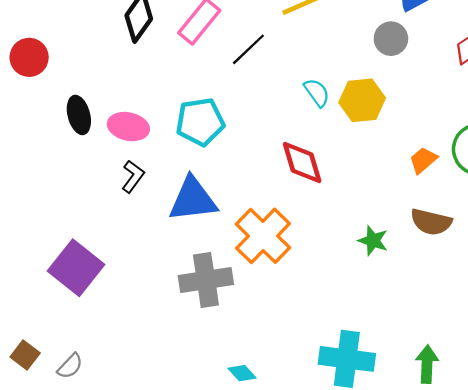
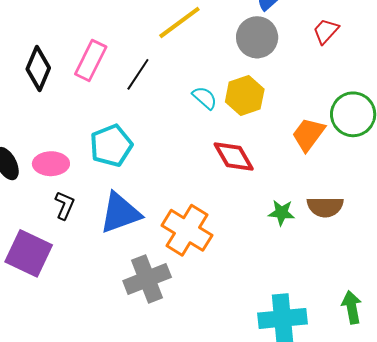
gray circle: (391, 39) -> (257, 37), size x1.4
orange trapezoid: (423, 160) -> (308, 134), size x1.4
red diamond: (302, 163) -> (234, 156), moved
brown semicircle: (431, 222) -> (325, 207), moved
purple square: (76, 268) -> (29, 253), moved

